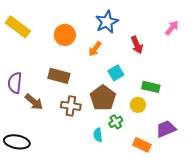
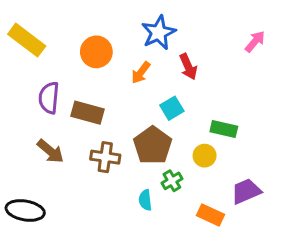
red arrow: (137, 45) -> (188, 67), moved
purple semicircle: (15, 83) -> (49, 98), moved

